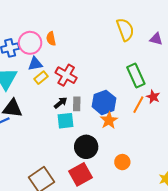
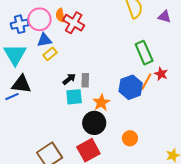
red cross: (66, 75) -> (74, 23), moved
blue hexagon: (104, 102) -> (131, 87), moved
orange star: (109, 120) -> (101, 103), moved

